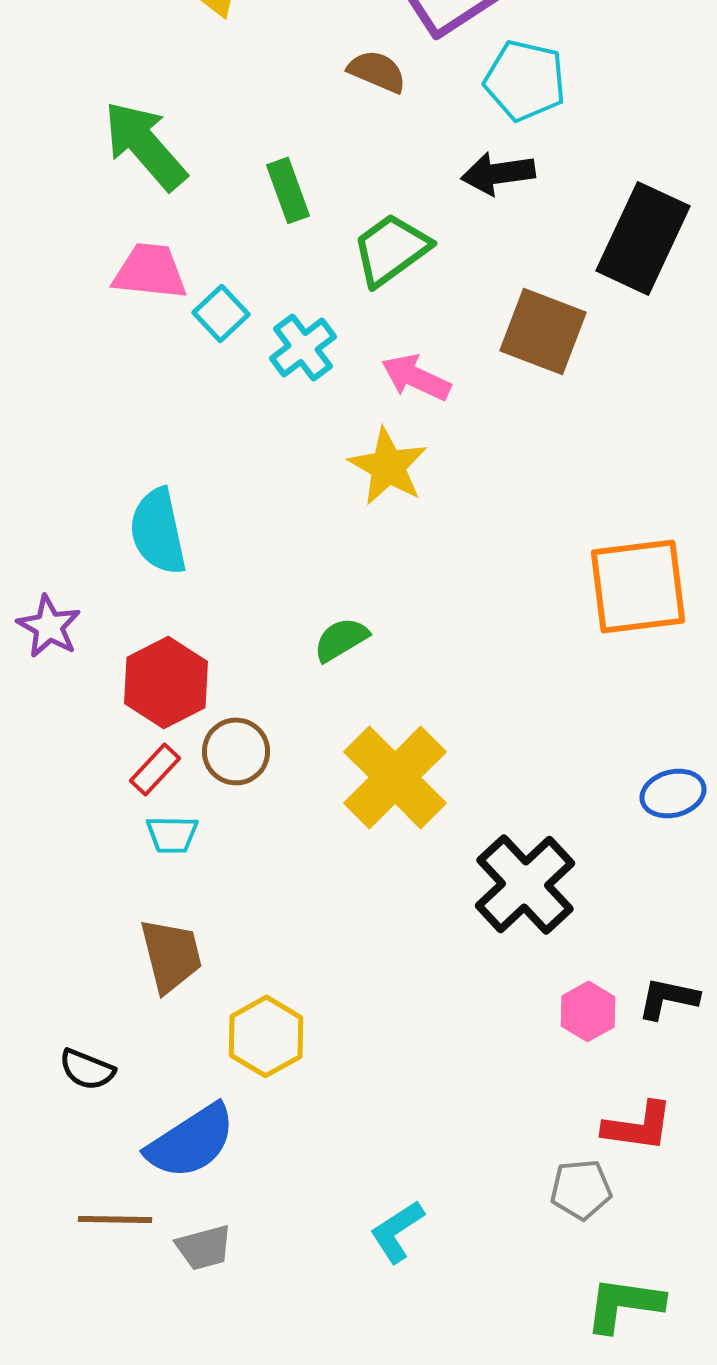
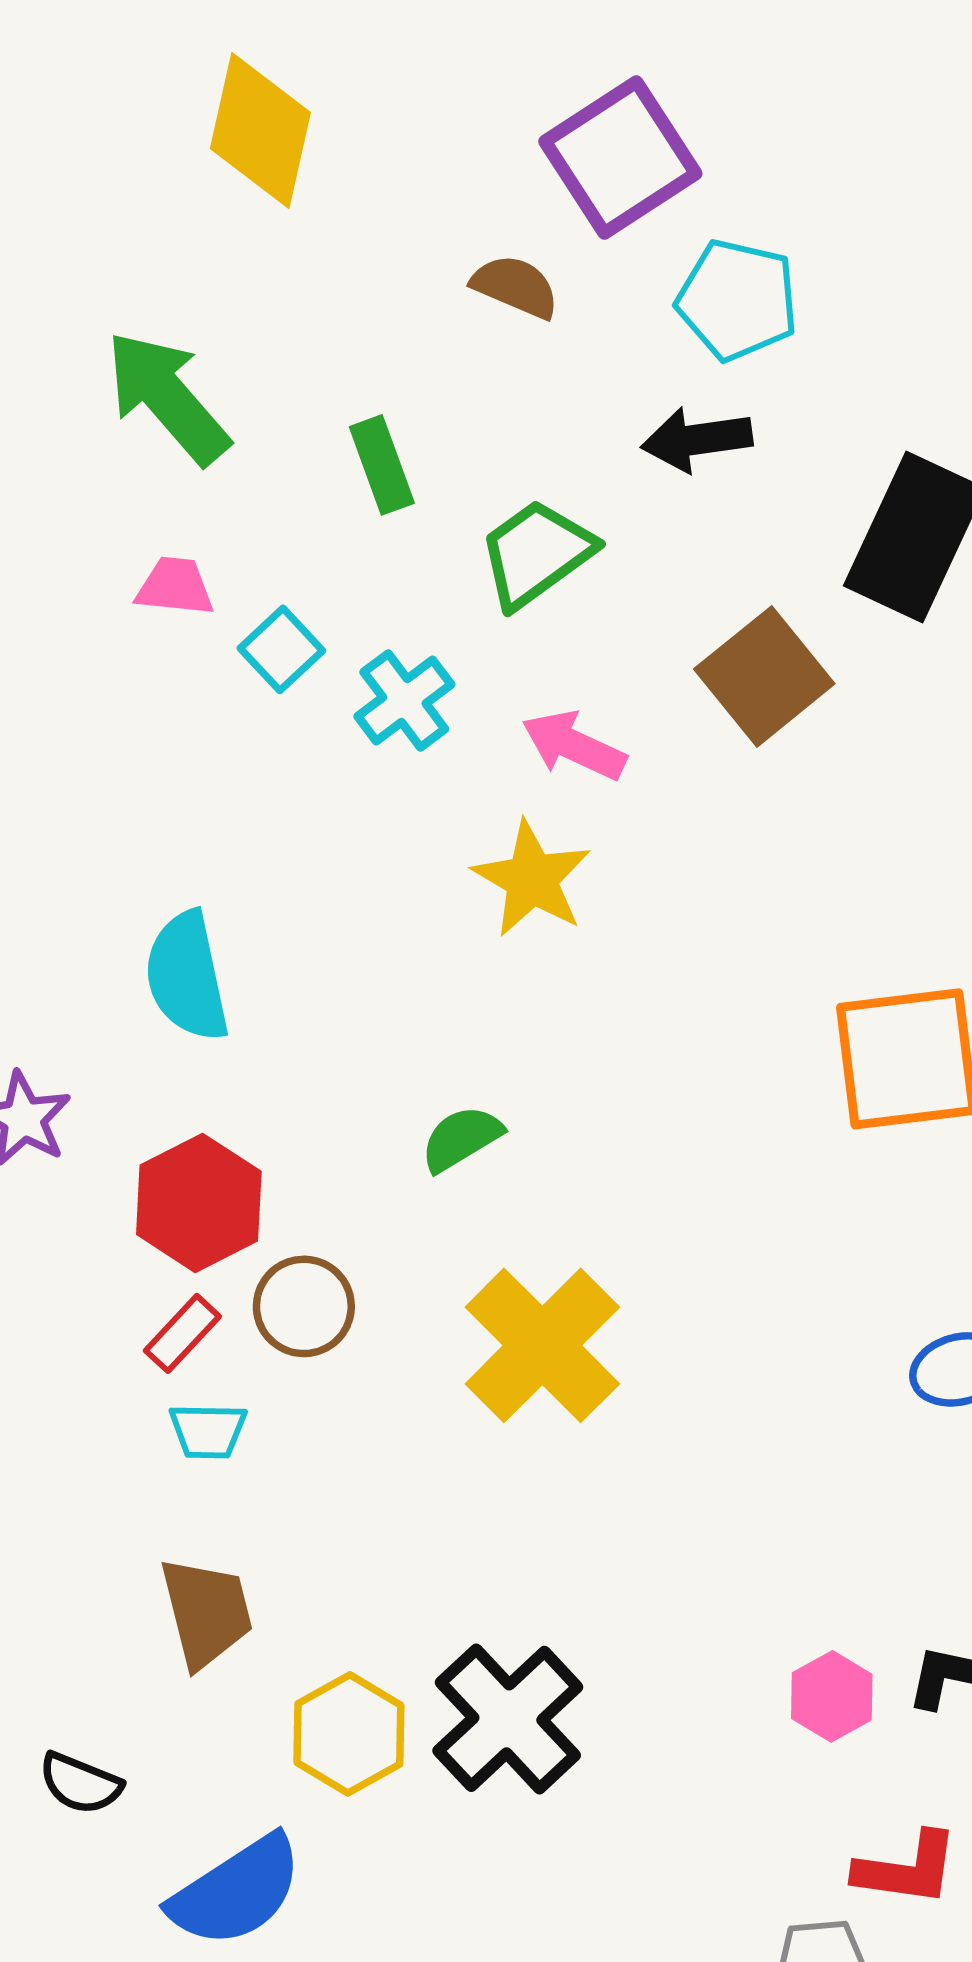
pink trapezoid: (150, 271) -> (175, 586), size x0.7
brown square: (543, 331) -> (764, 676), turned 30
black cross: (525, 884) -> (508, 1719), moved

